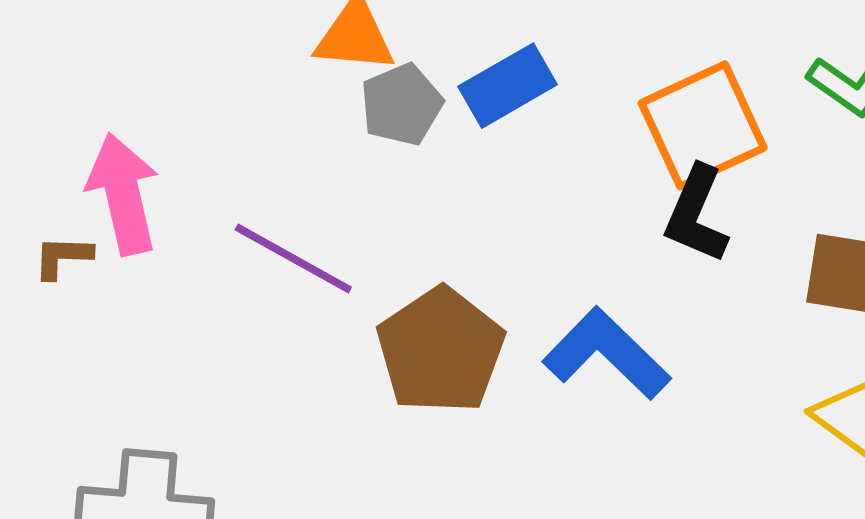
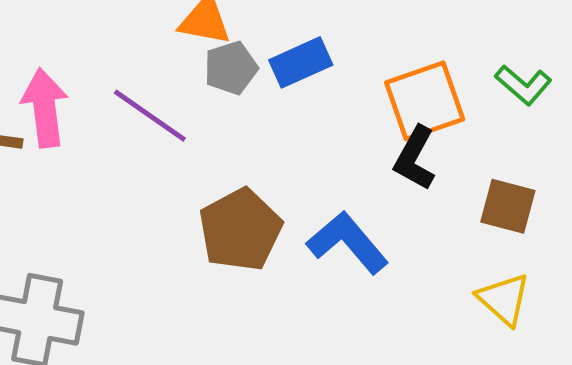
purple line: (293, 258) -> (150, 116), moved

